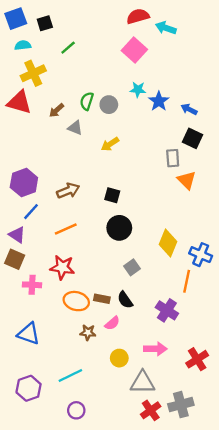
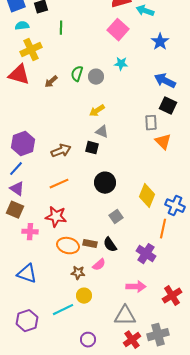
green line: (68, 48) -> (61, 28), turned -48
blue star: (159, 101) -> (160, 42), moved
blue arrow: (189, 109) -> (165, 81), size x1.5
gray triangle: (75, 128) -> (102, 132), moved
black square: (112, 195) -> (92, 148), moved
blue line: (31, 212) -> (16, 169), moved
yellow circle: (119, 358) -> (84, 296), moved
purple circle: (76, 410) -> (88, 340), moved

